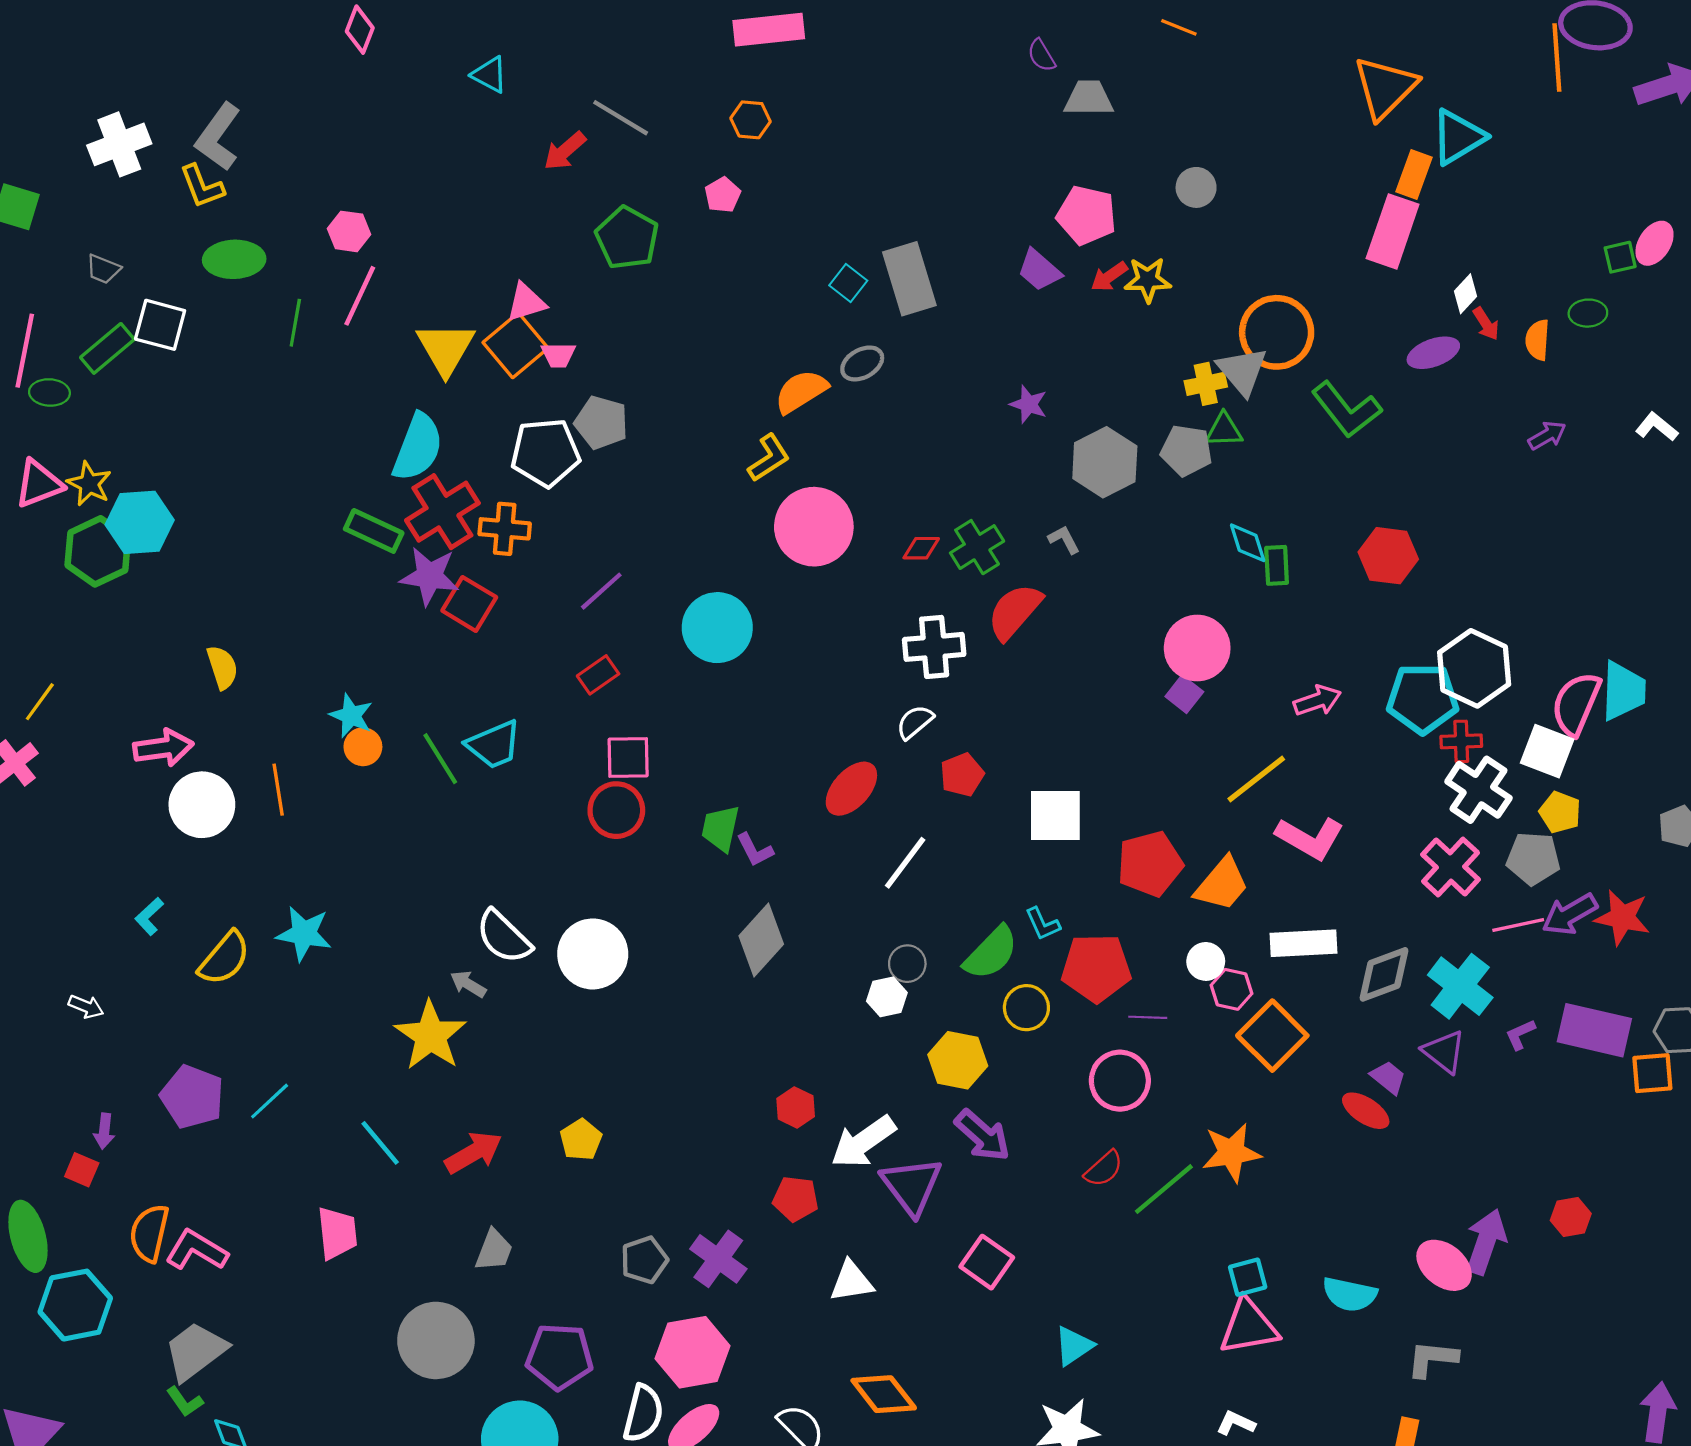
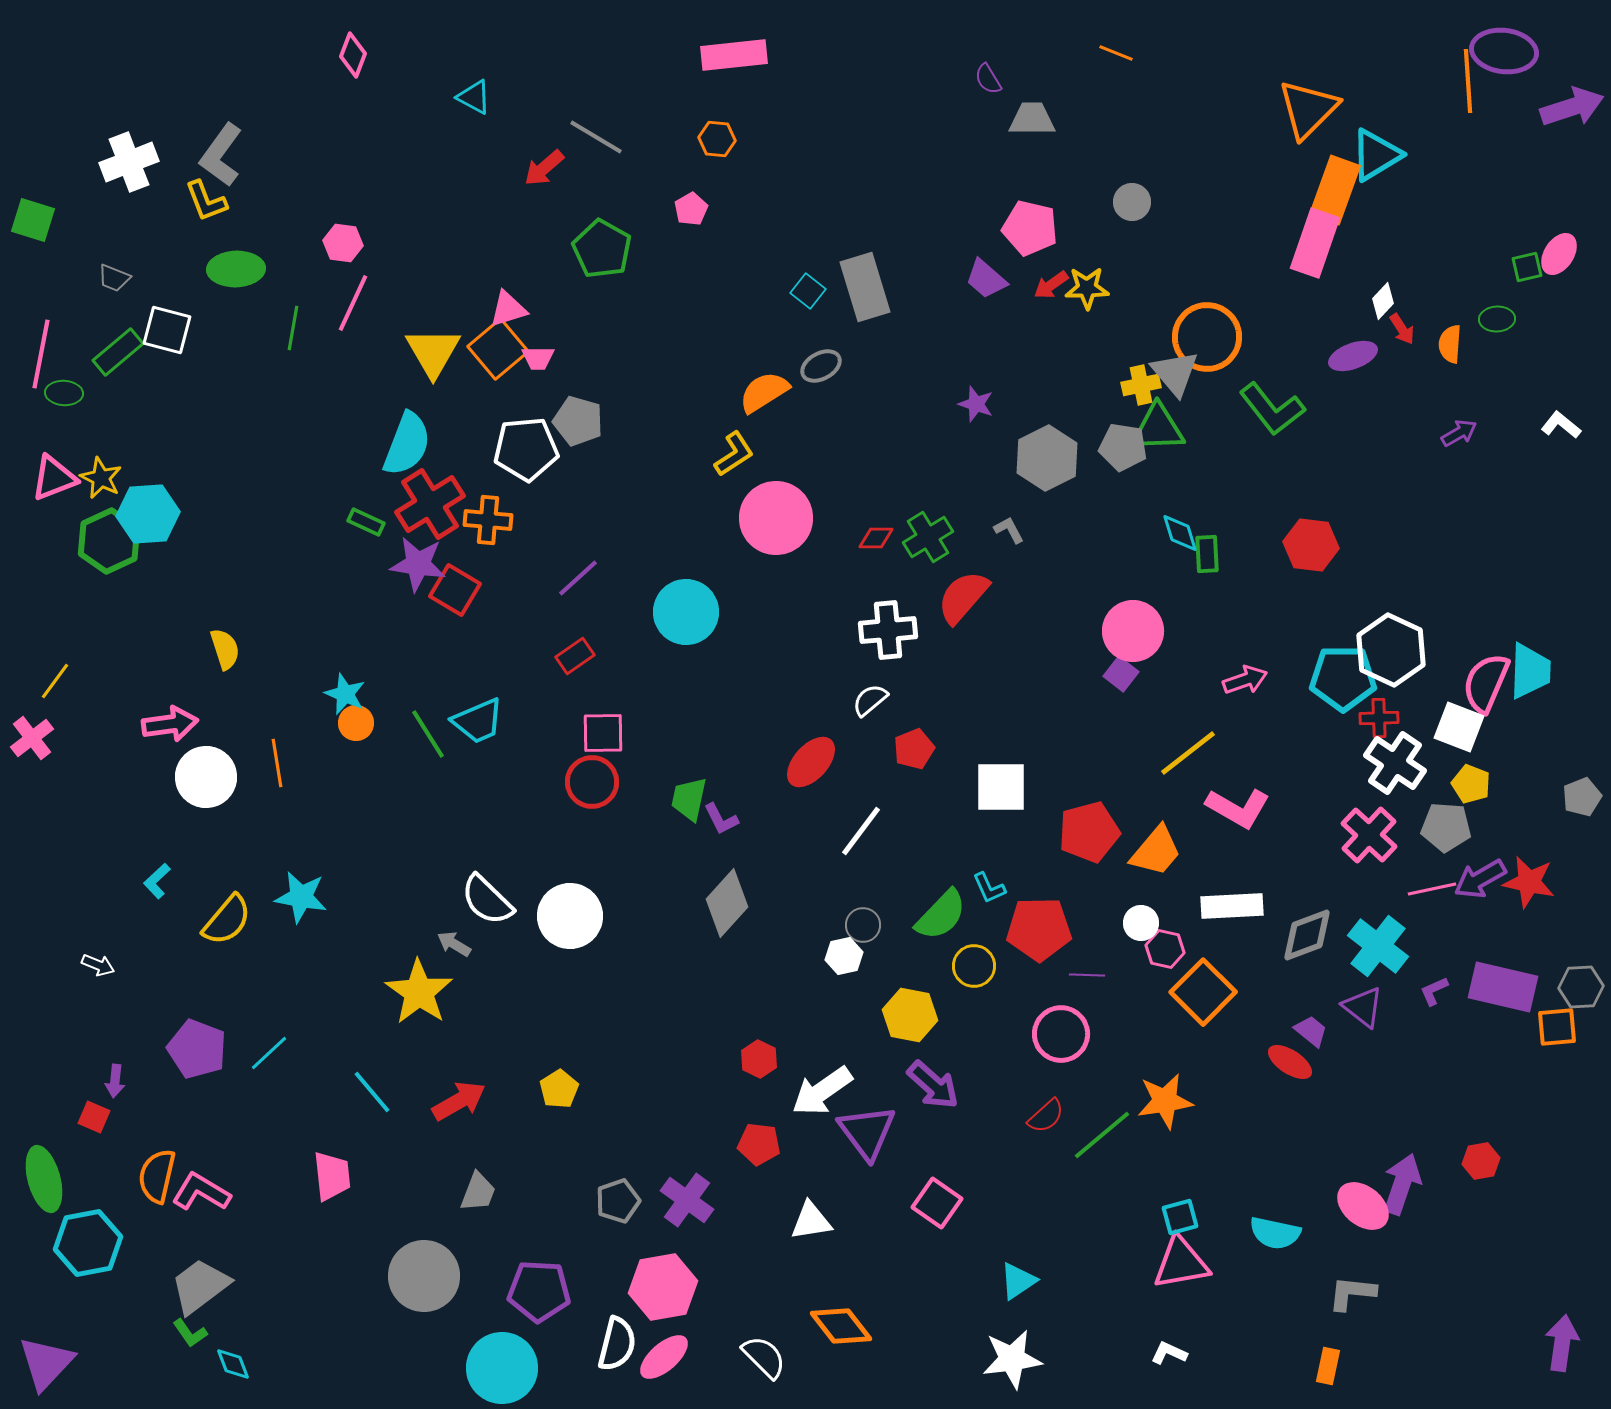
orange rectangle: (1414, 175) -> (1335, 190), size x1.5
green triangle: (1224, 430) -> (1158, 428), size x1.5
green rectangle: (374, 531) -> (366, 522), size x0.7

